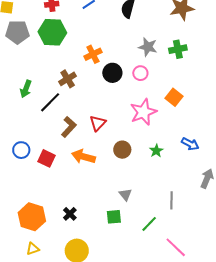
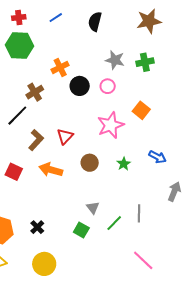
green square: (114, 217) -> (81, 230), turned 35
green line: (149, 224) -> (114, 223), moved

